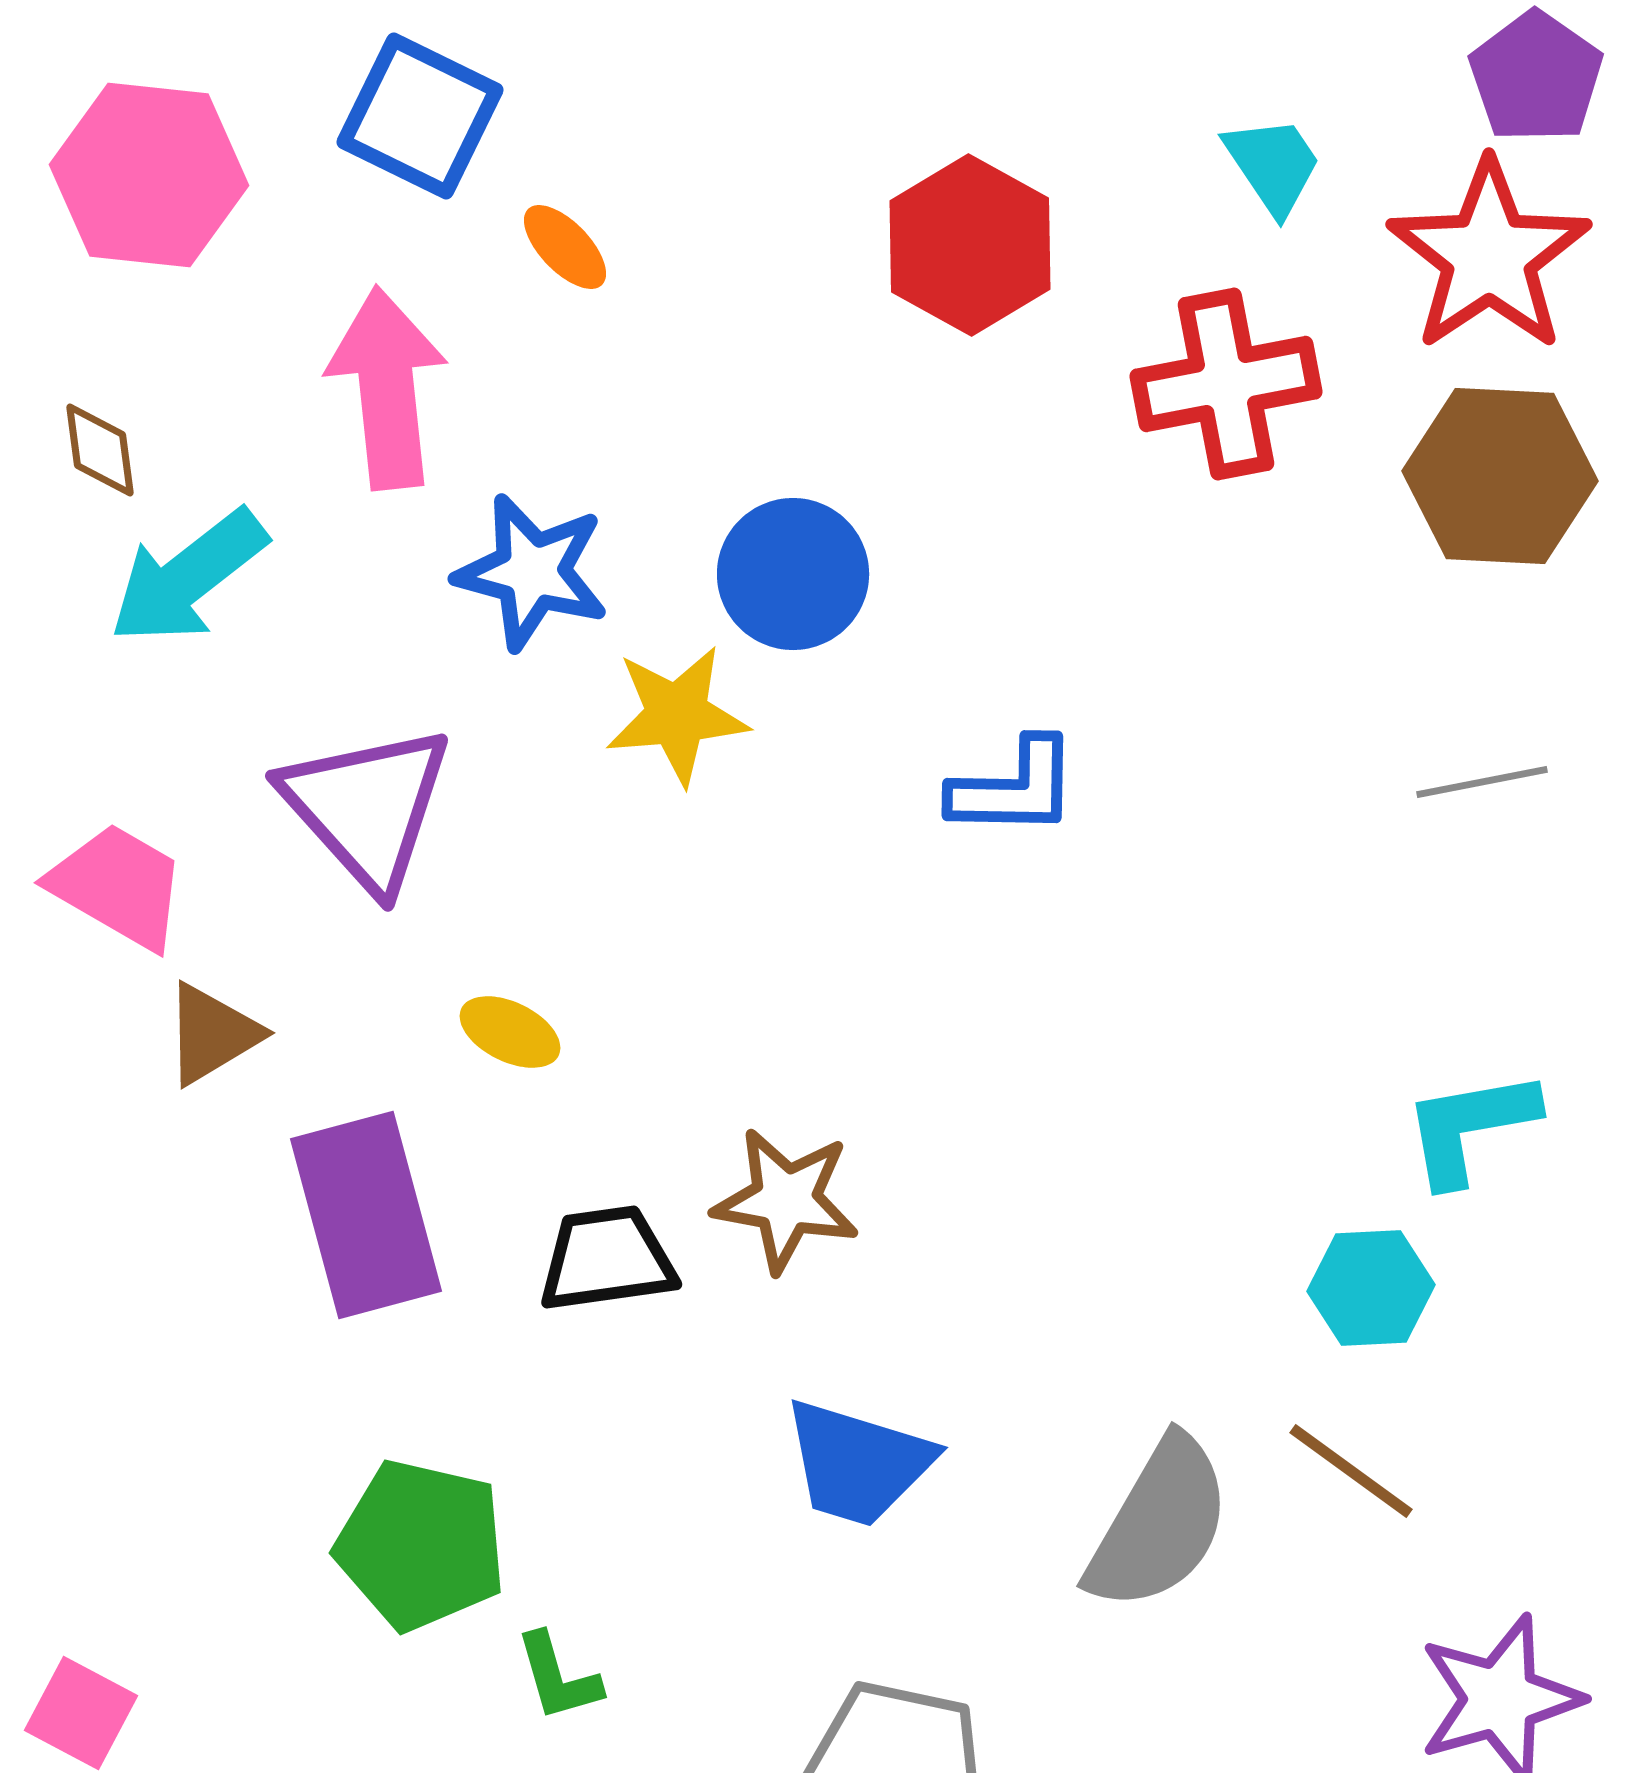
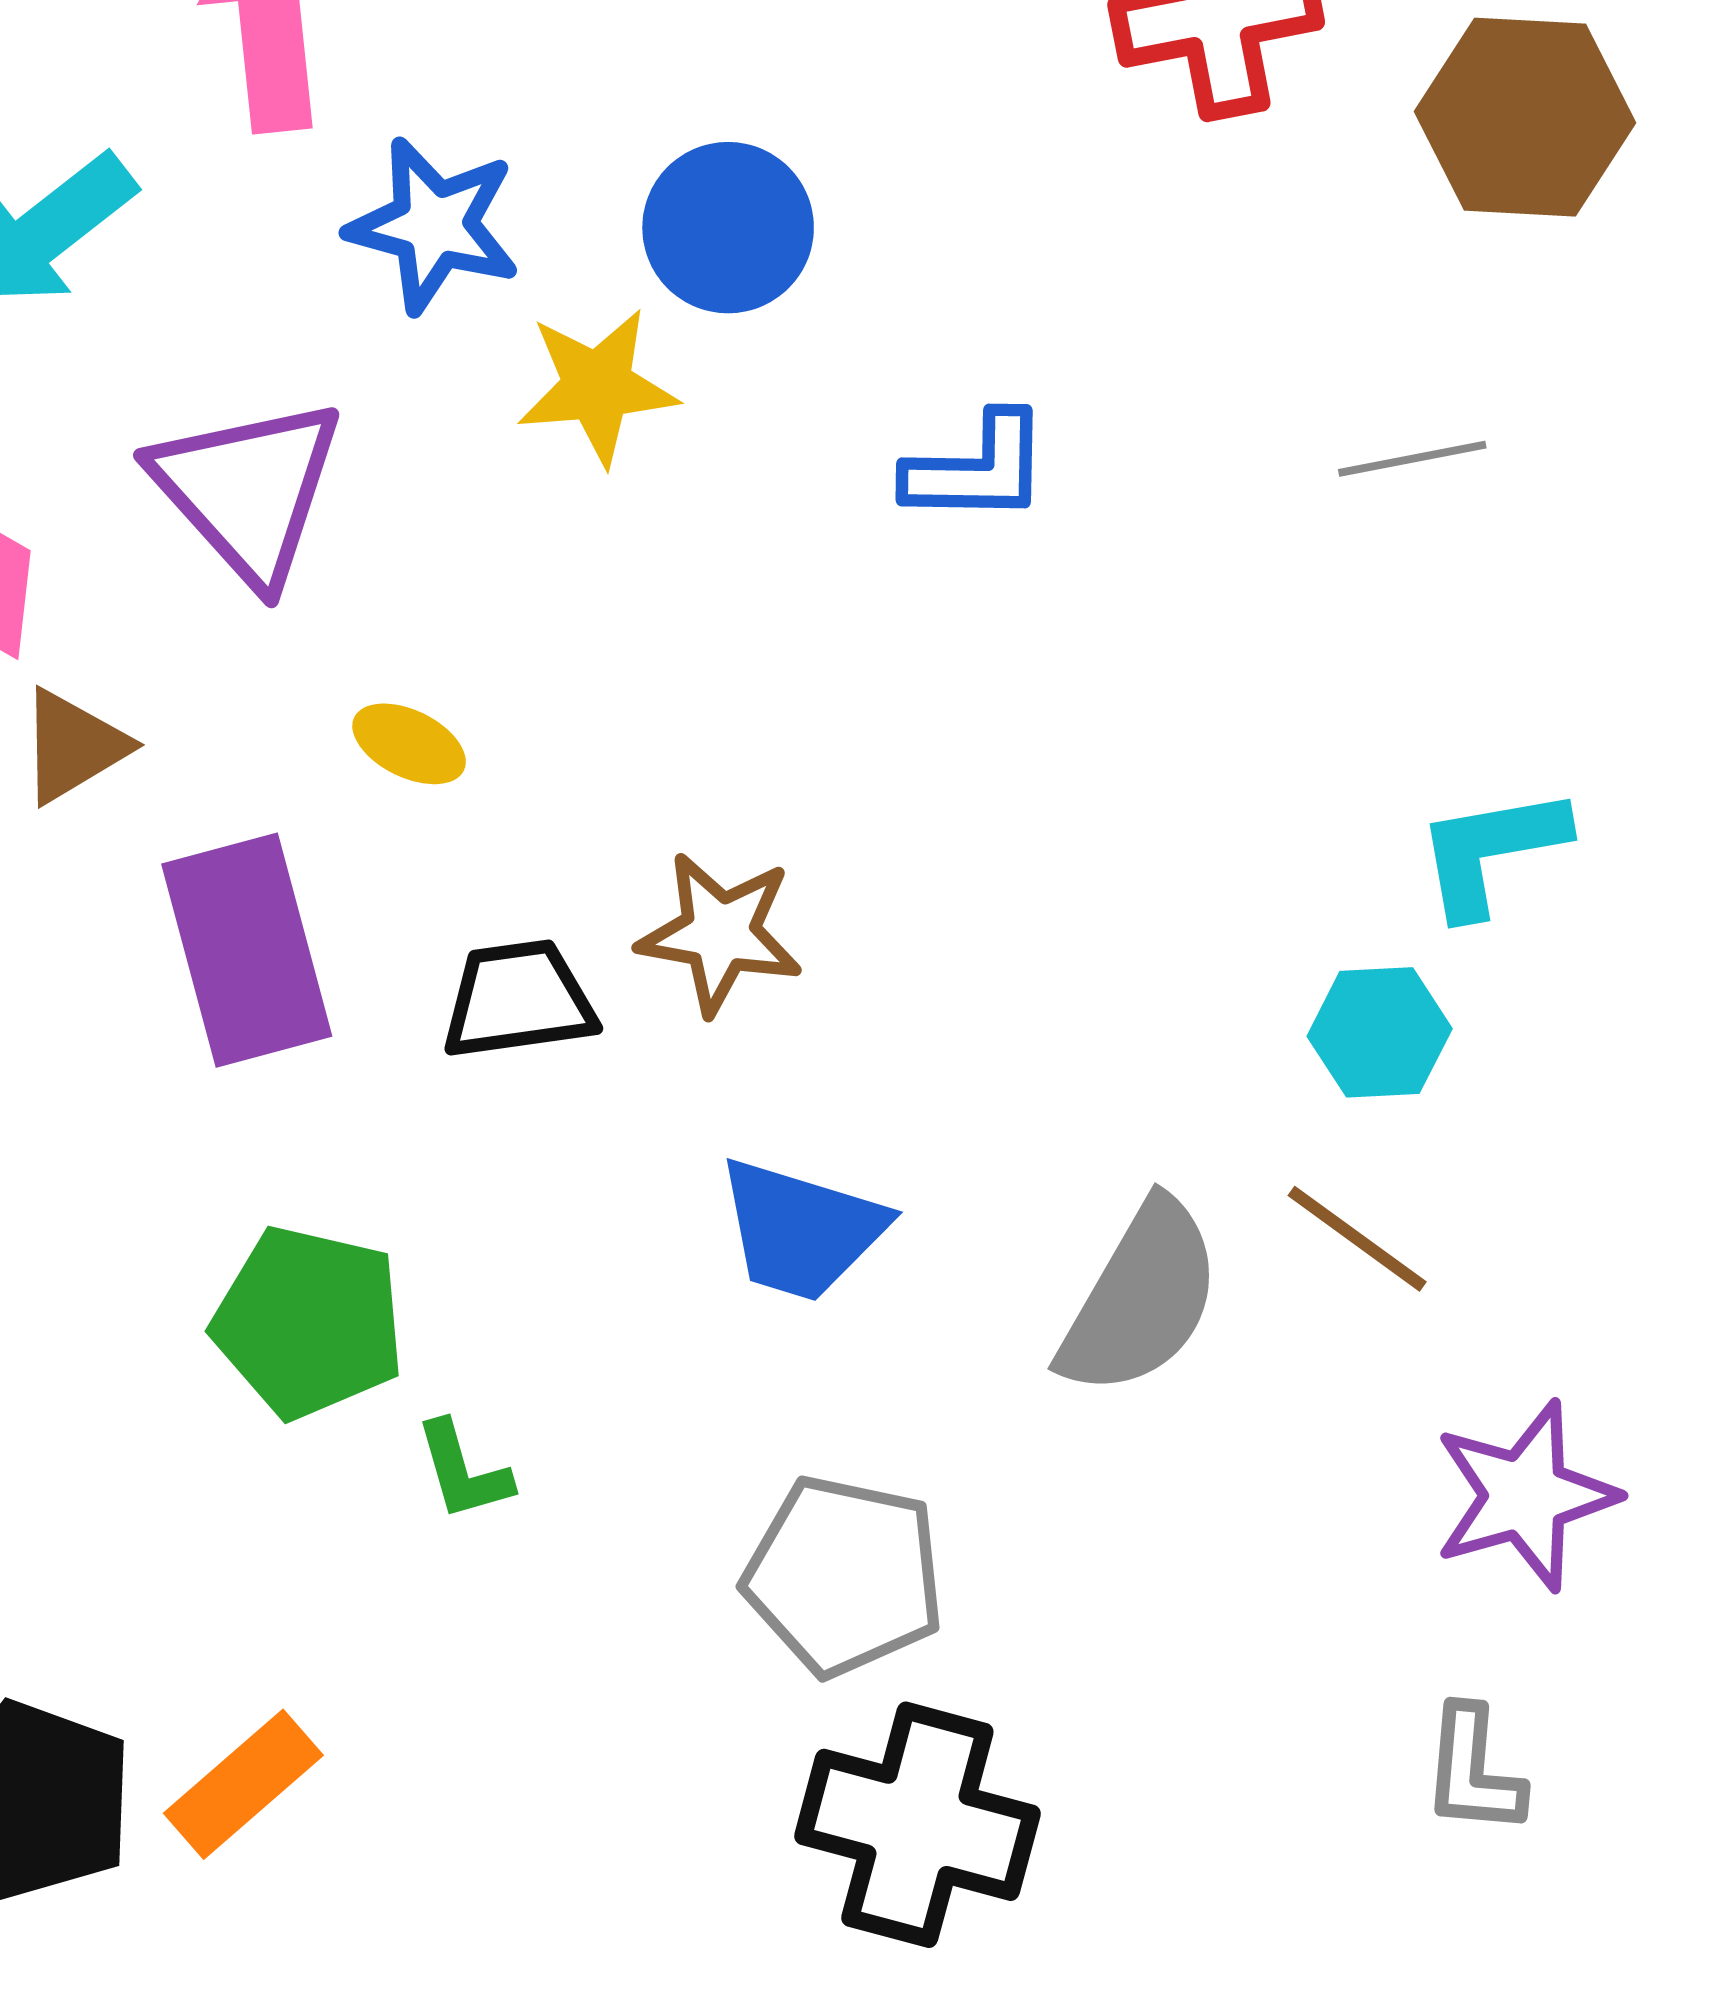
gray line: (1482, 782) -> (1412, 459), moved

